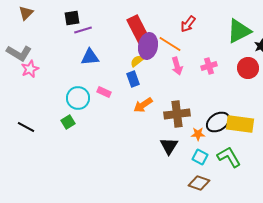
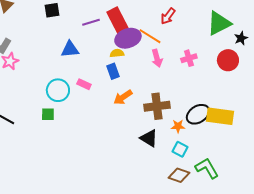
purple line: (83, 30) -> (91, 22), moved
purple ellipse: (148, 46) -> (128, 38), turned 60
yellow semicircle: (137, 61) -> (117, 53), turned 32
green square: (68, 122) -> (48, 114), turned 32
black triangle: (169, 146) -> (149, 138), turned -30
green L-shape: (229, 157) -> (207, 168), moved

